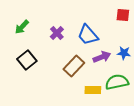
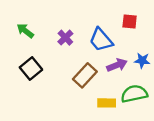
red square: (123, 15) -> (130, 22), moved
green arrow: (22, 27) -> (25, 31), turned 84

